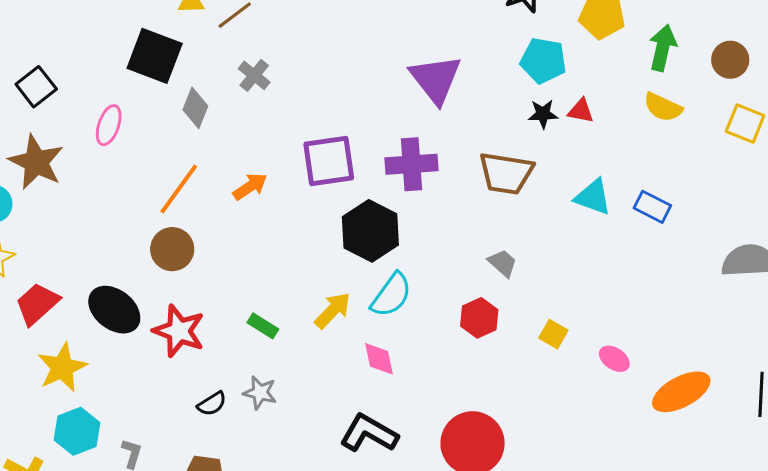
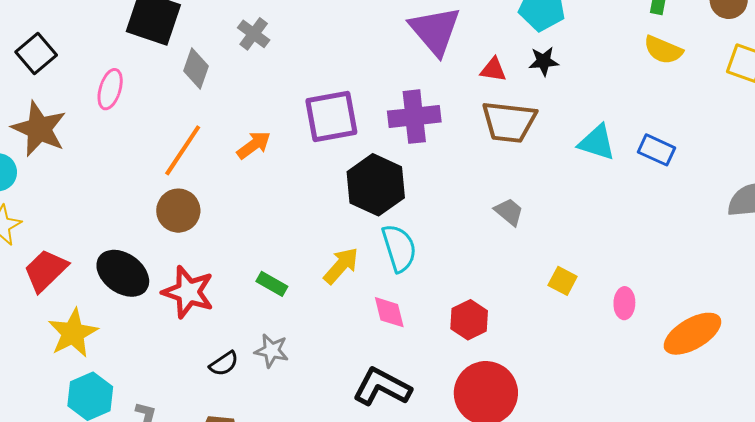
red triangle: (581, 111) -> (493, 70), moved
cyan semicircle: (391, 295) -> (399, 248), turned -51
red hexagon: (479, 318) -> (469, 320), moved
pink ellipse: (614, 359) -> (624, 303), turned 60

